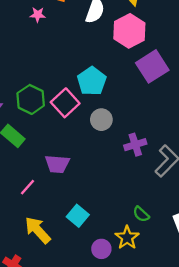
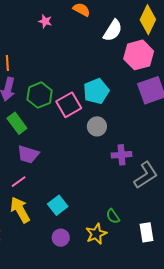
pink star: (38, 15) -> (45, 21), moved
purple trapezoid: (57, 164) -> (28, 154), moved
pink line: (27, 187) -> (19, 182), moved
purple circle: (101, 249) -> (61, 238), moved

